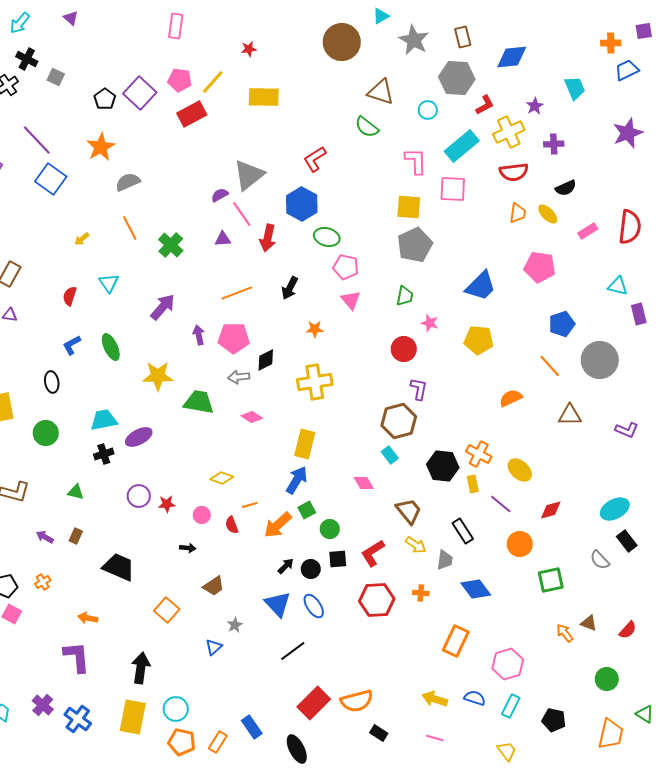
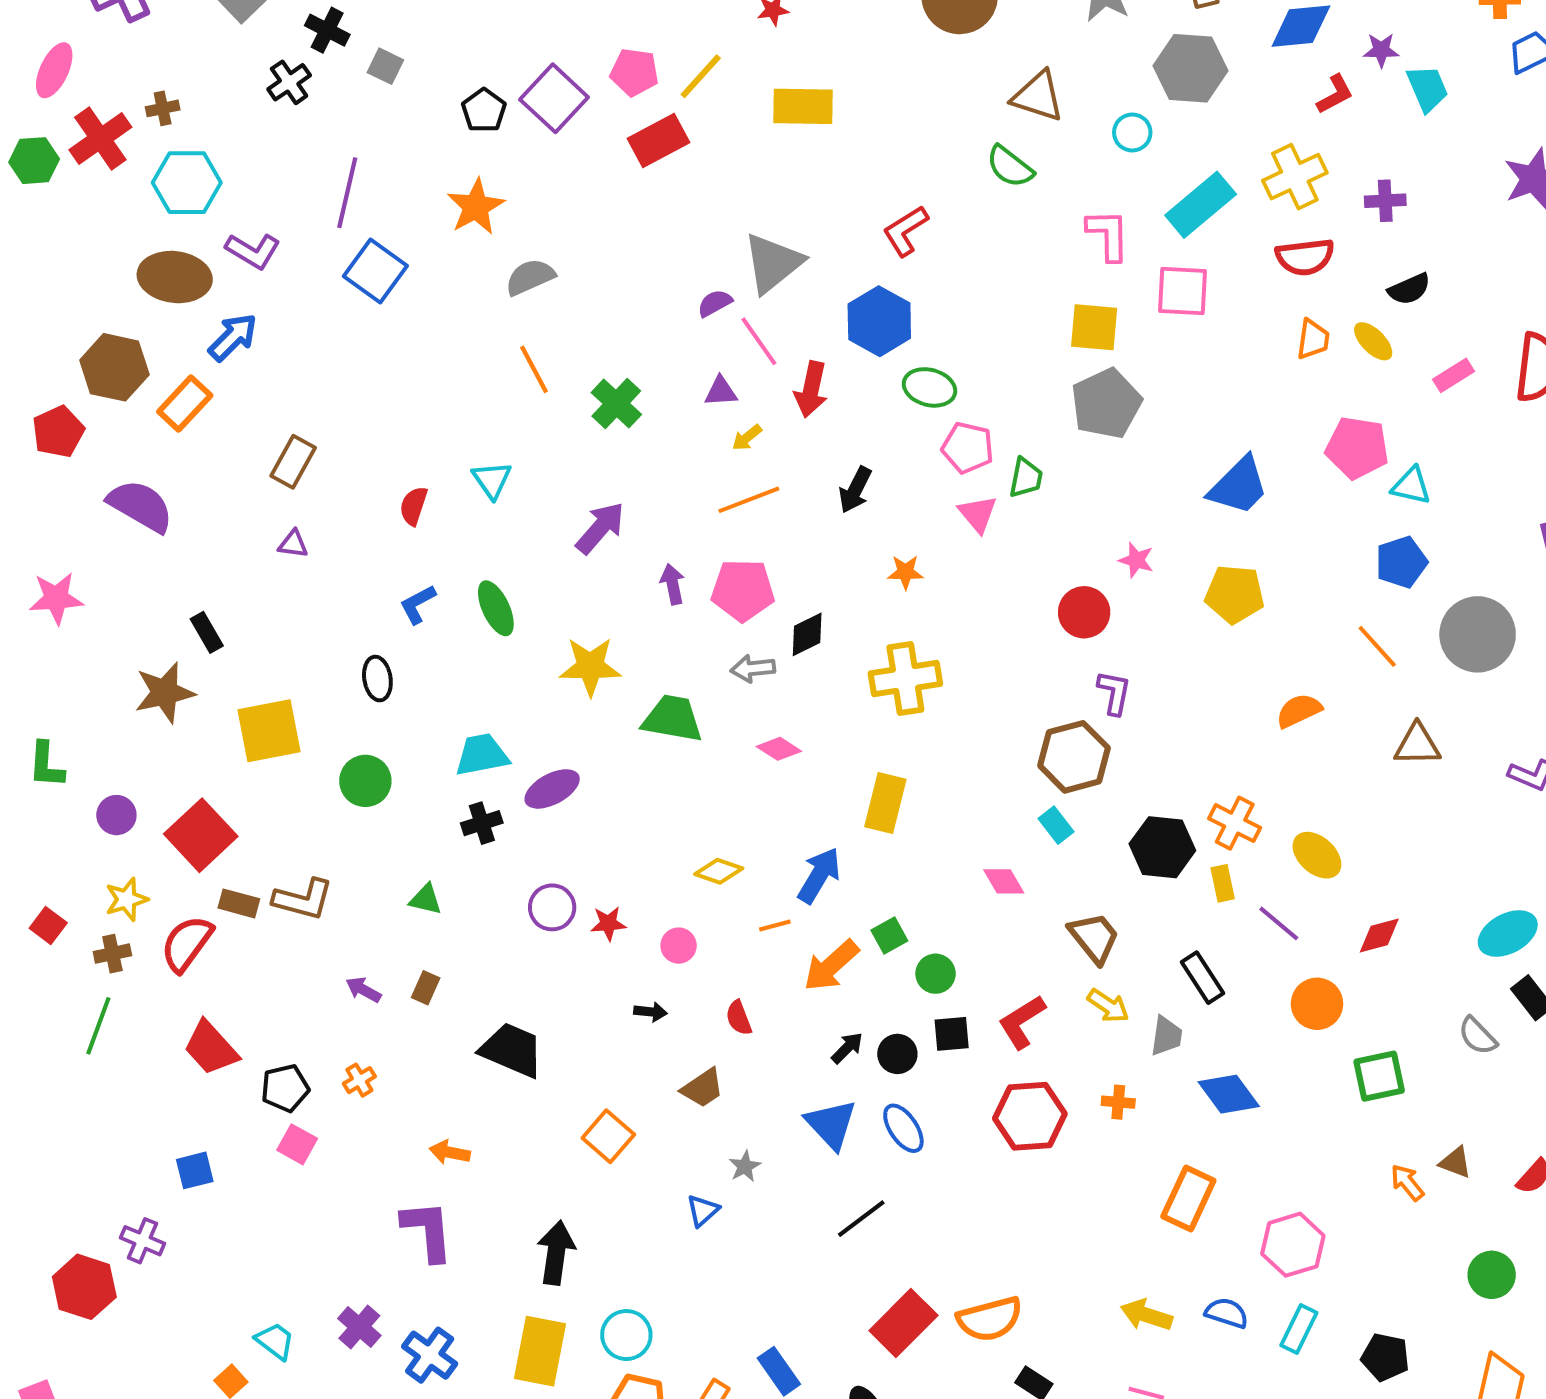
red L-shape: (485, 105) -> (1335, 94), moved
purple star: (535, 106) -> (1381, 50), moved, turned 30
purple line: (37, 140) -> (347, 193), turned 56
yellow arrow: (82, 239) -> (747, 438), moved
cyan triangle: (618, 286) -> (1411, 486), moved
green trapezoid: (405, 296) -> (1026, 478), moved
blue arrow: (297, 480) -> (819, 875), moved
red semicircle: (232, 525) -> (739, 1018), moved

